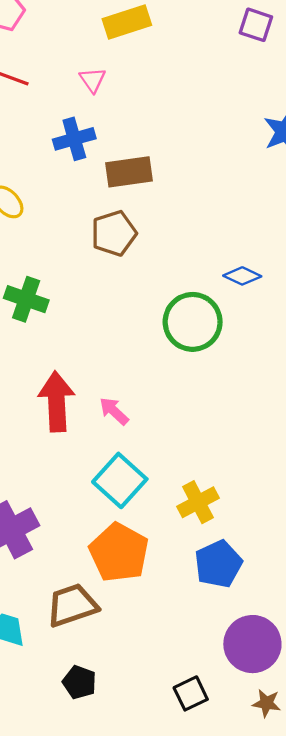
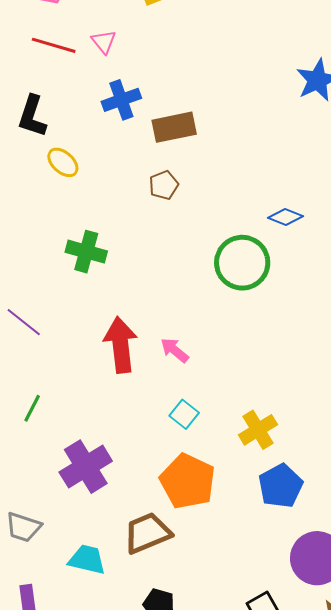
pink triangle: (93, 80) -> (104, 42), moved
brown pentagon: (114, 233) -> (164, 185), size x0.7
cyan square: (120, 480) -> (184, 414), size x0.6

